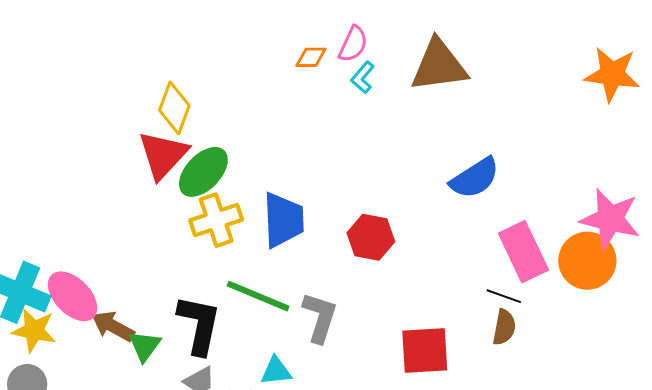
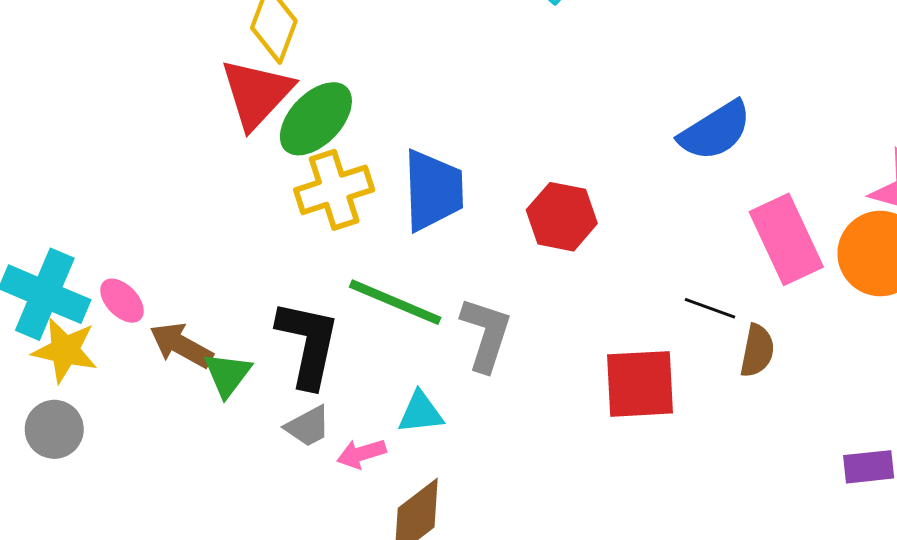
pink ellipse: (73, 296) -> (122, 301), size x0.6
black line: (504, 296) -> (710, 308), moved

